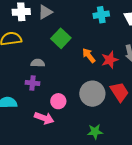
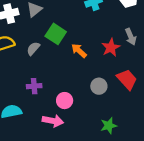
orange arrow: (89, 56) -> (79, 51), moved
gray semicircle: (38, 63) -> (33, 48), moved, turned -40
gray circle: (92, 94) -> (99, 86), size x0.6

